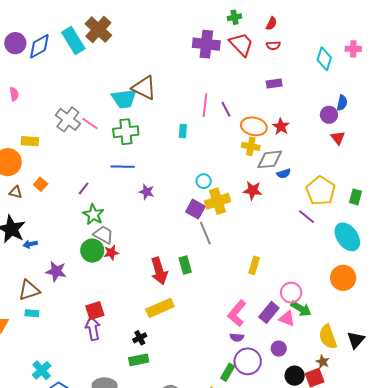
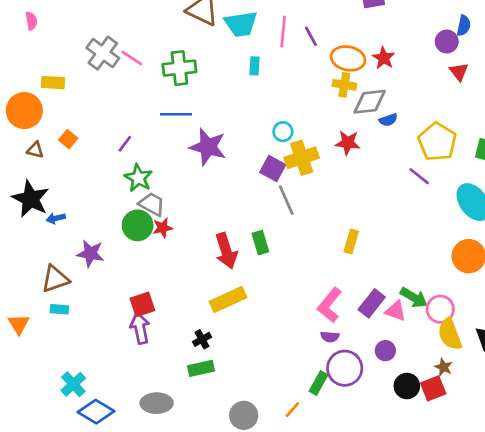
cyan trapezoid: (124, 99) -> (241, 24), moved
purple star: (147, 192) -> (208, 147), size x1.8
pink circle: (291, 293) -> (440, 309), moved

